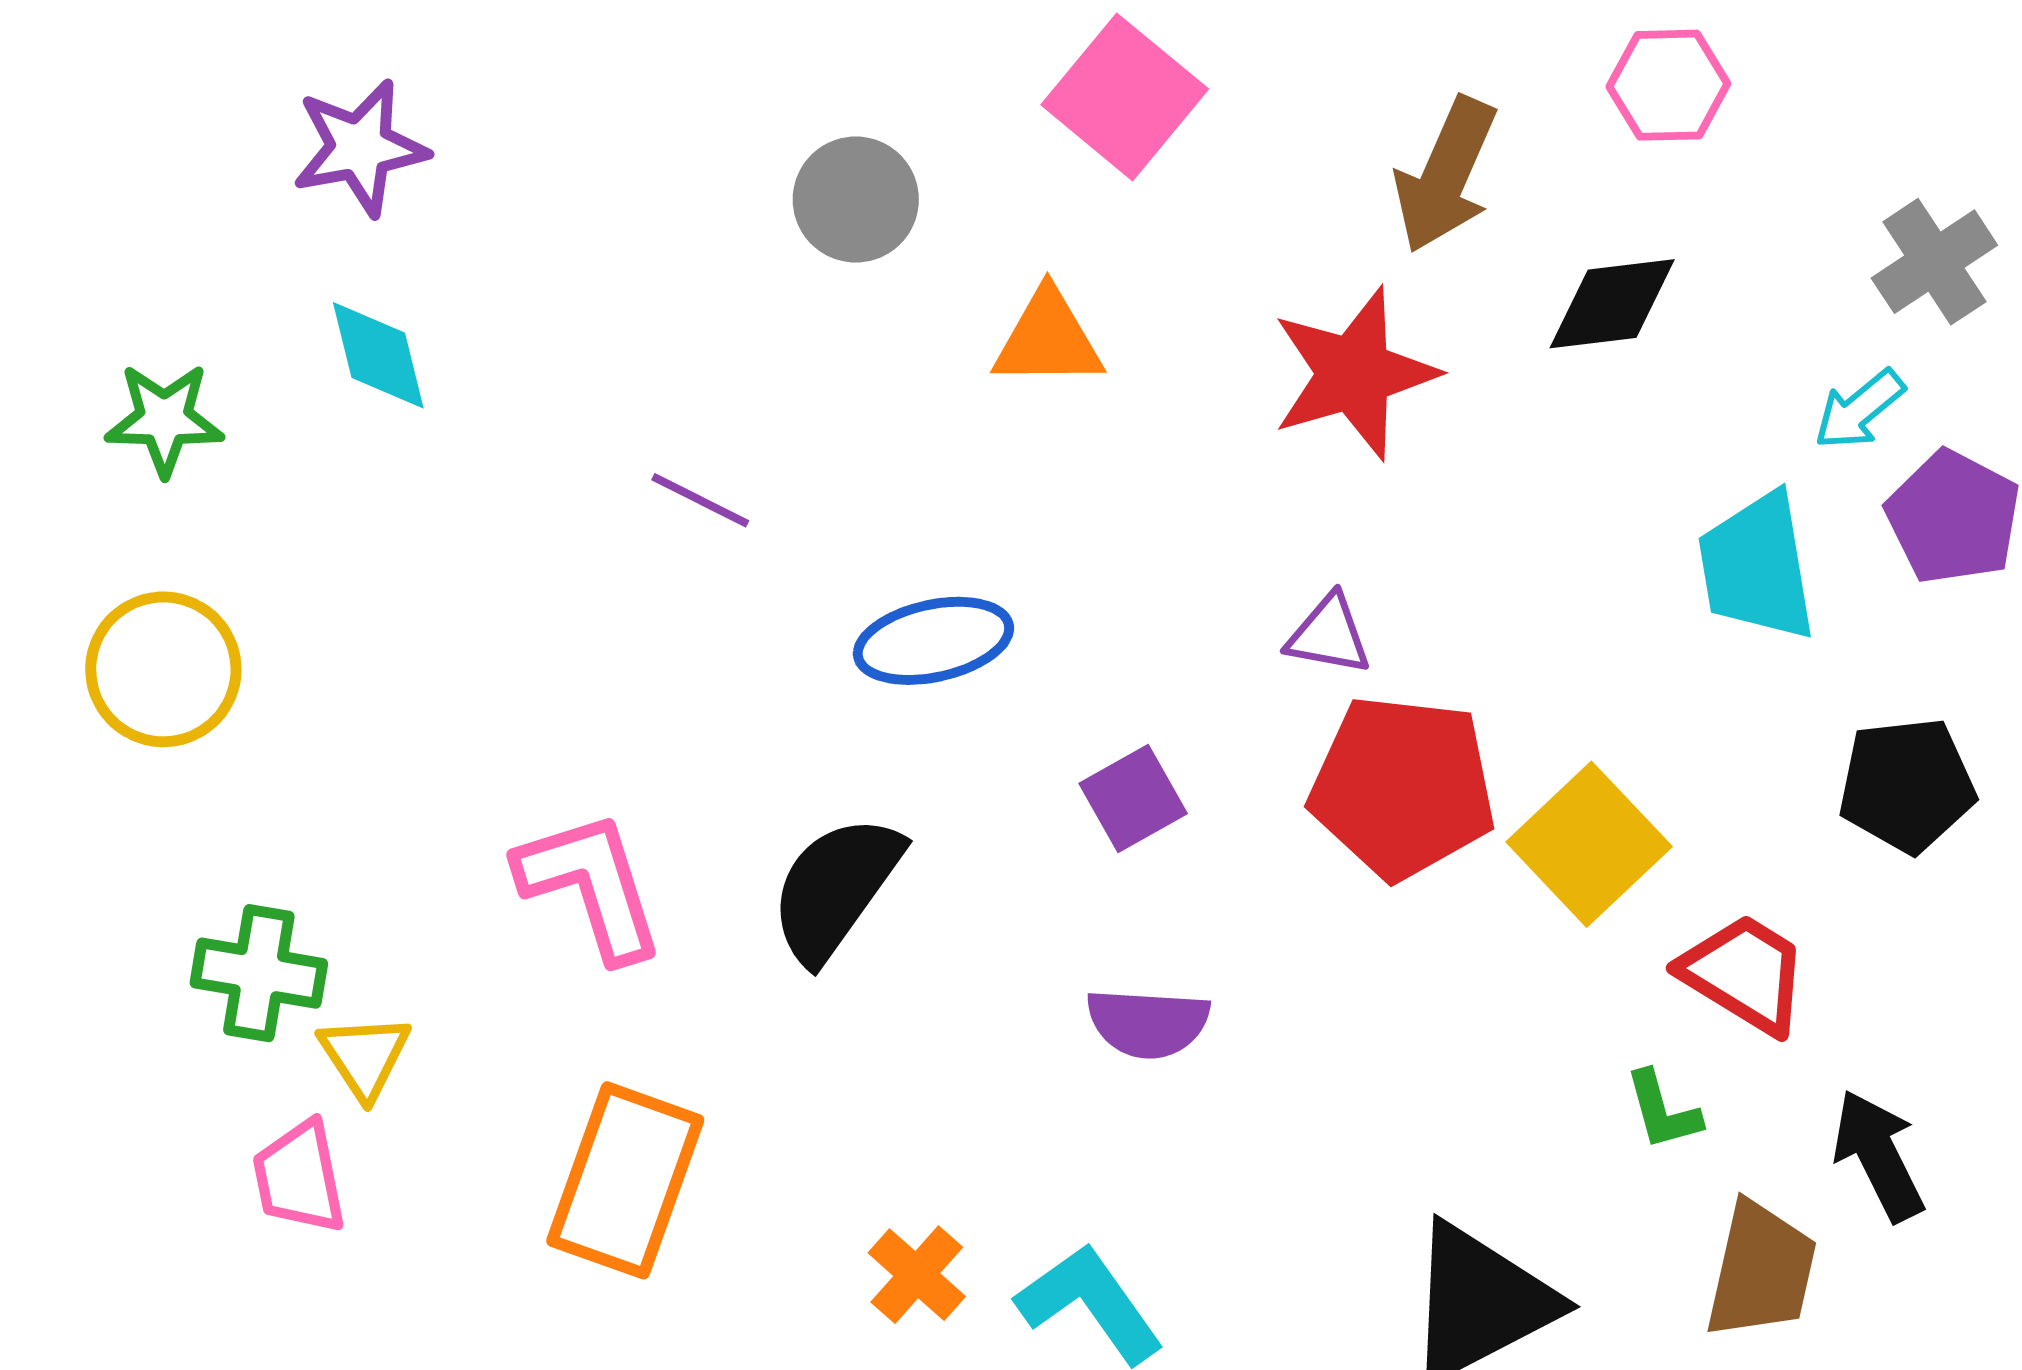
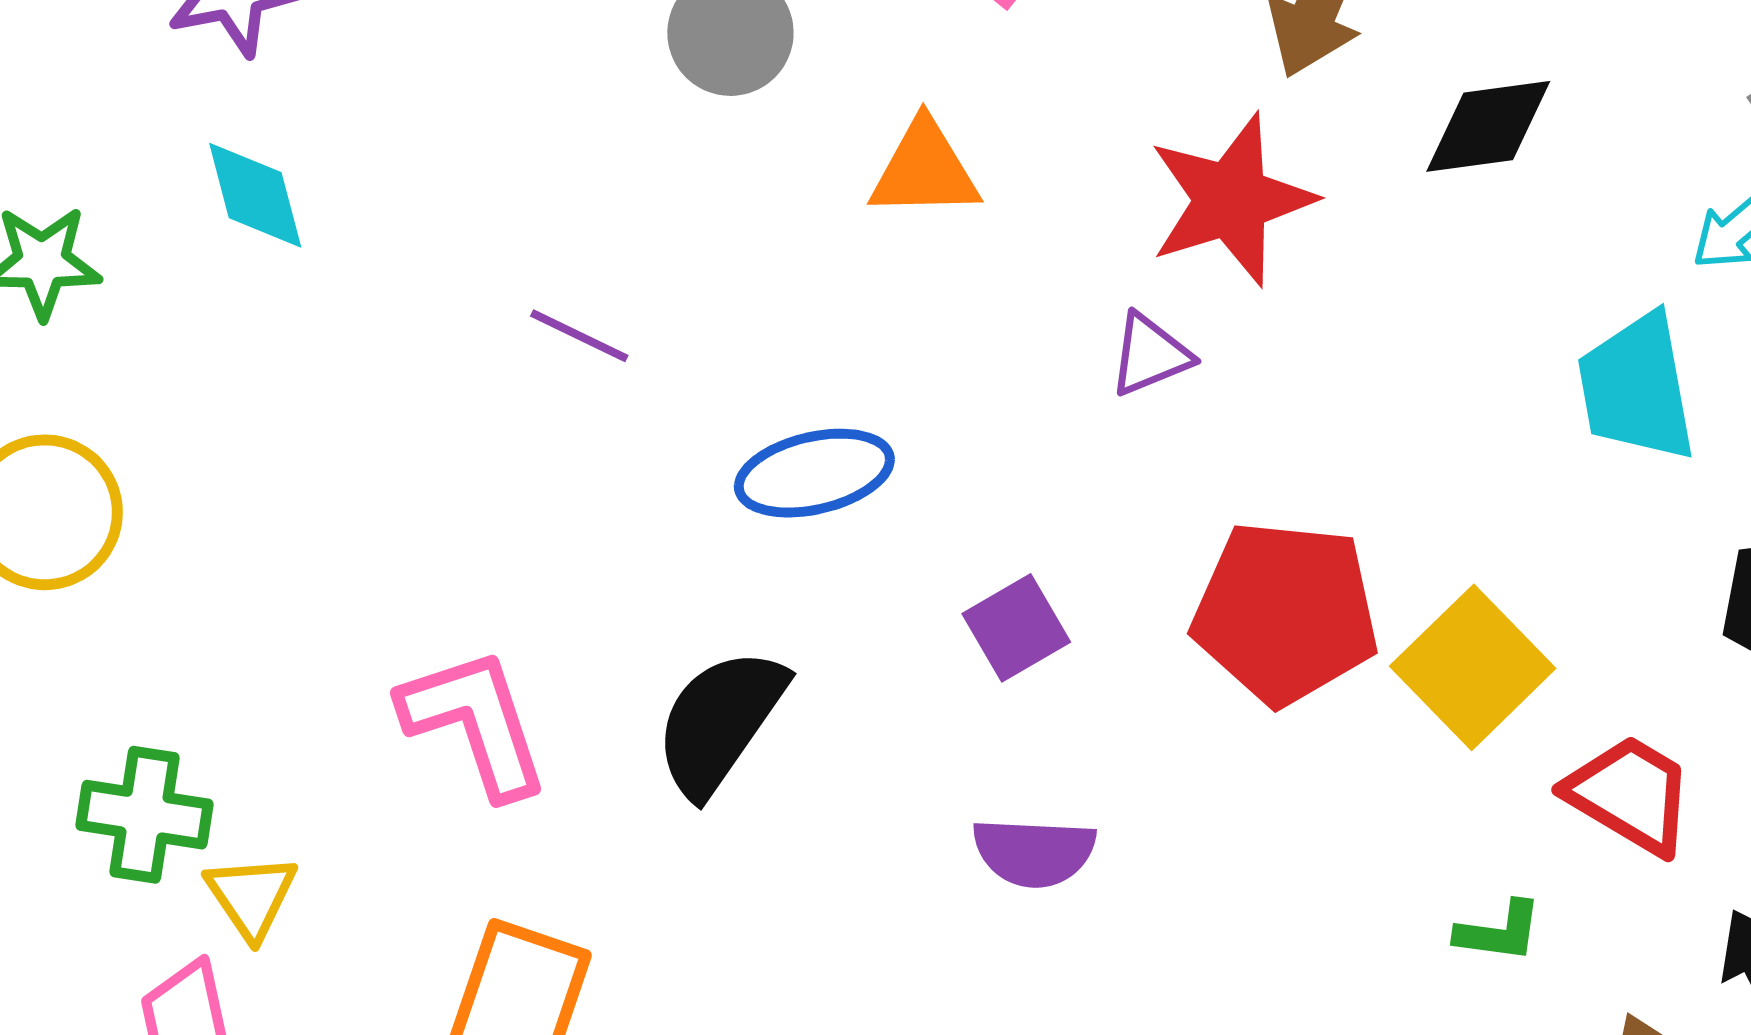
purple triangle: (1329, 635) -> (1150, 355), moved, turned -32
green L-shape: (1663, 1110) -> (1499, 932), moved, turned -66

